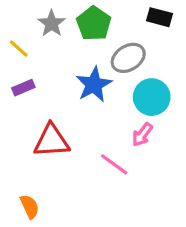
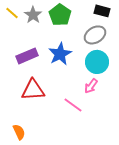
yellow line: (19, 49) -> (12, 13), moved
gray ellipse: (128, 58) -> (95, 35), moved
purple rectangle: (23, 88) -> (27, 56), moved, size x1.5

